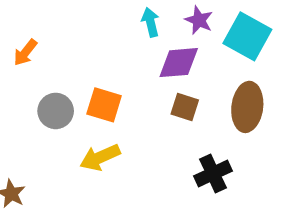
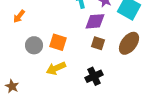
brown ellipse: (247, 107) -> (129, 43), turned 30
black cross: (213, 174) -> (94, 76), moved

